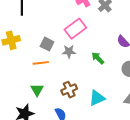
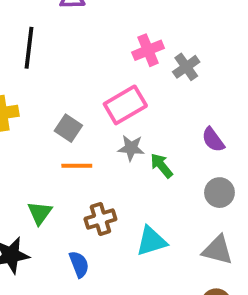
gray star: (69, 52) -> (131, 148), moved
orange line: (41, 63) -> (77, 166), moved

